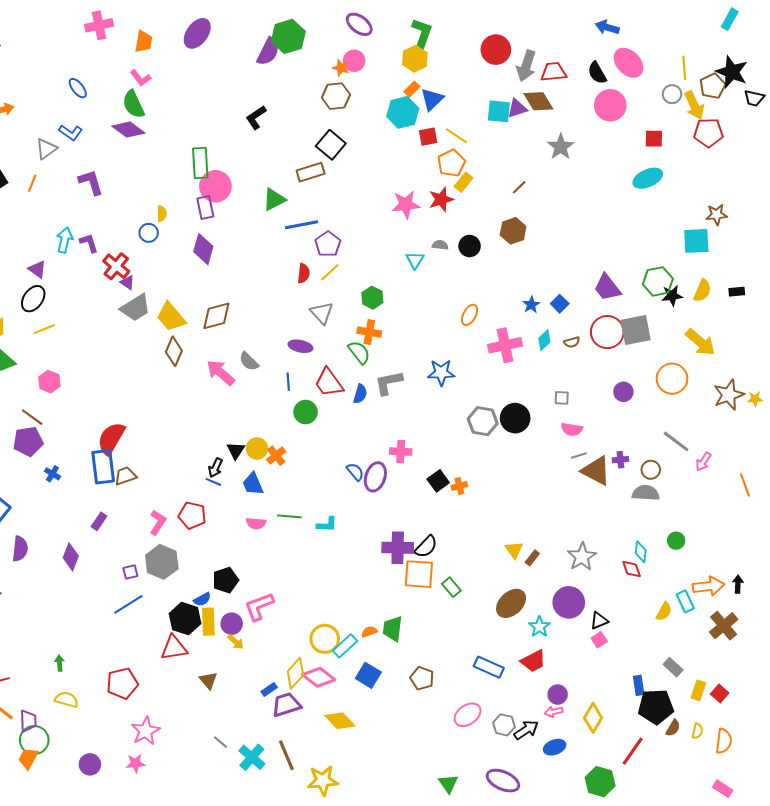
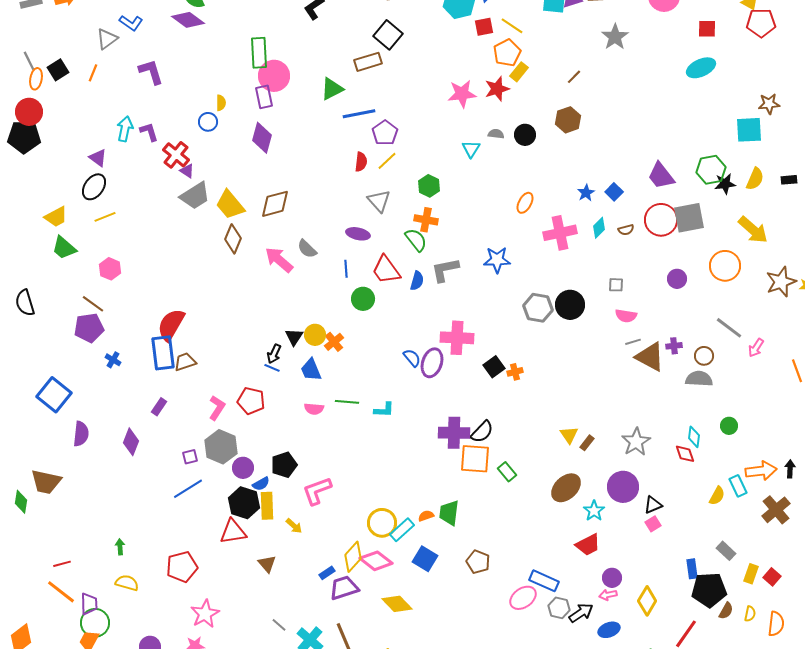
pink cross: (401, 452) -> (457, 338), size x1.5
purple circle: (232, 624) -> (243, 468), moved
blue rectangle: (489, 667) -> (544, 581), moved

